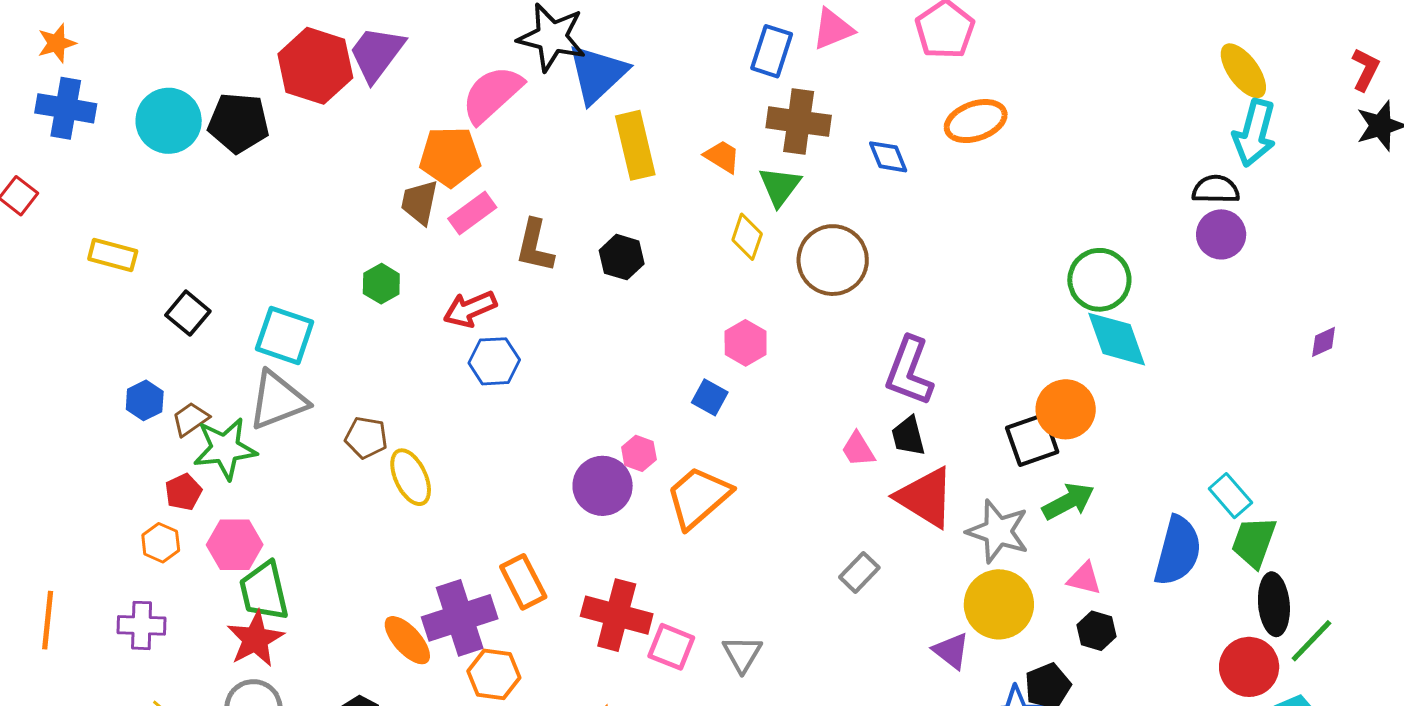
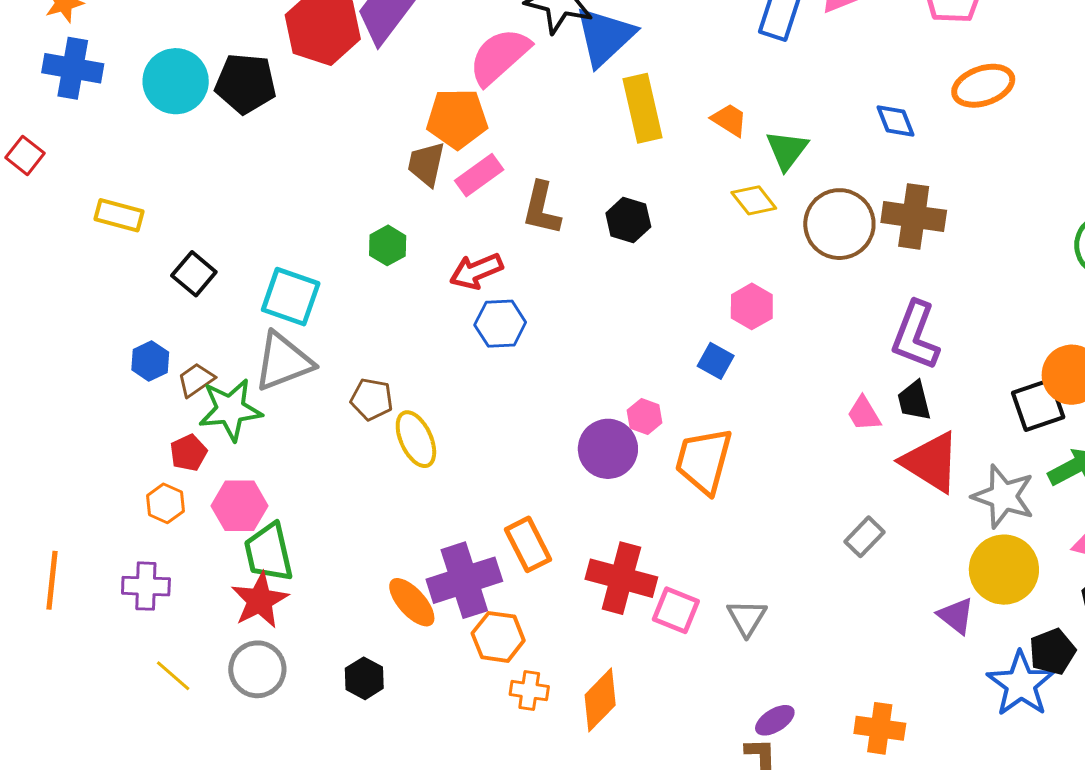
brown cross: (799, 122) -> (914, 216), moved
yellow diamond: (747, 237) -> (754, 200), turned -57
orange trapezoid: (698, 497) -> (704, 461), turned -34

